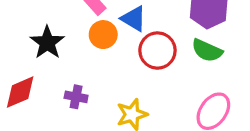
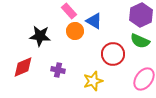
black star: (47, 43) -> (40, 36), turned -30
red circle: (157, 51) -> (113, 54), moved

